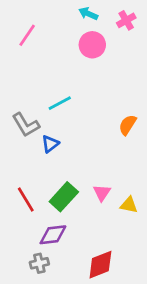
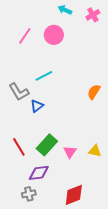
pink line: (27, 35) -> (25, 36), moved
pink circle: (92, 45) -> (54, 35), moved
pink triangle: (102, 193) -> (70, 152), moved

